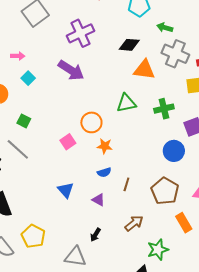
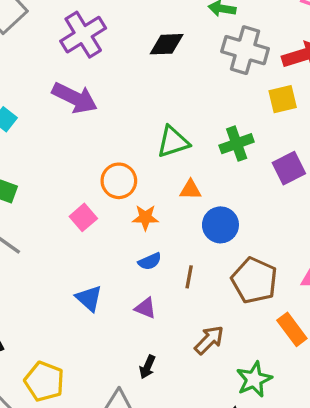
orange triangle: (144, 70) -> (190, 190), moved, size x0.6
blue circle: (174, 151) -> (220, 225), moved

